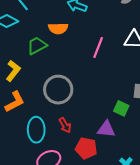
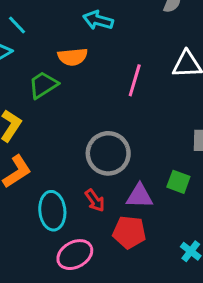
gray circle: (58, 90) -> (108, 153), moved
green square: (121, 108) -> (178, 182), moved
purple triangle: (106, 129) -> (140, 196), moved

